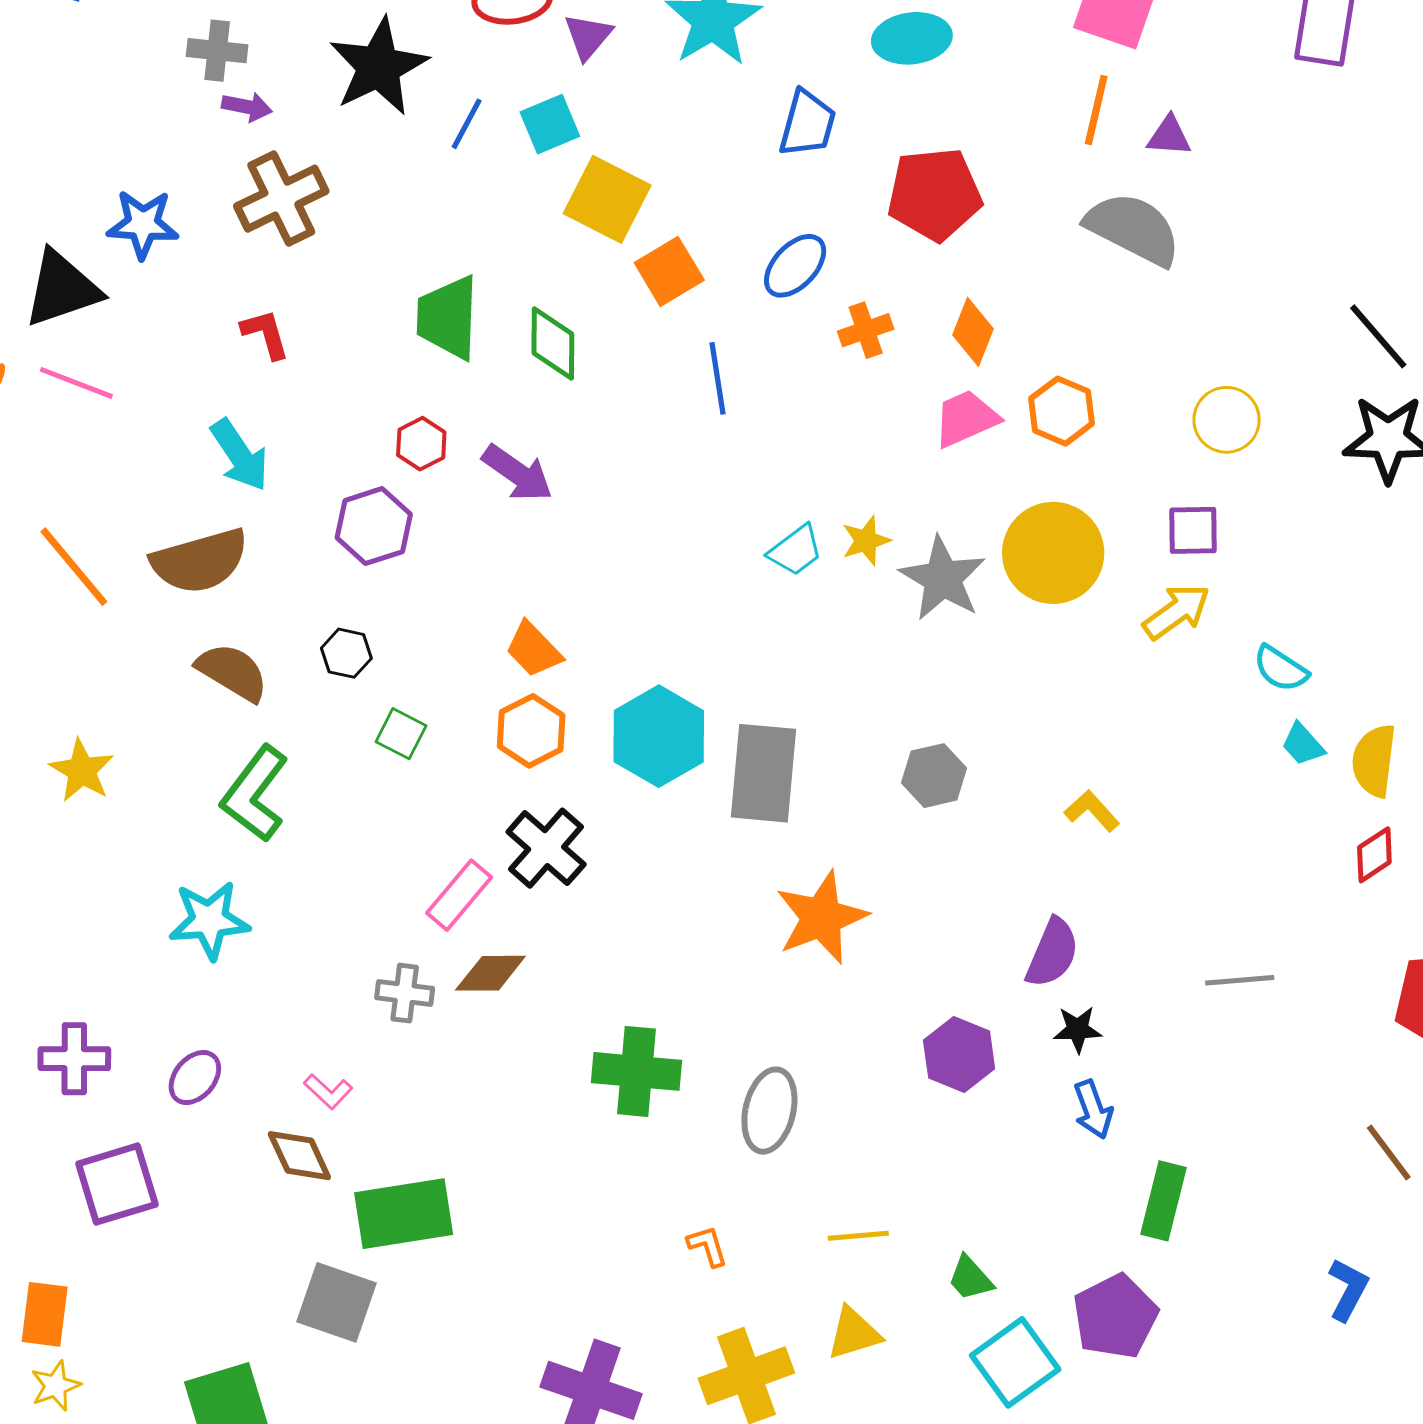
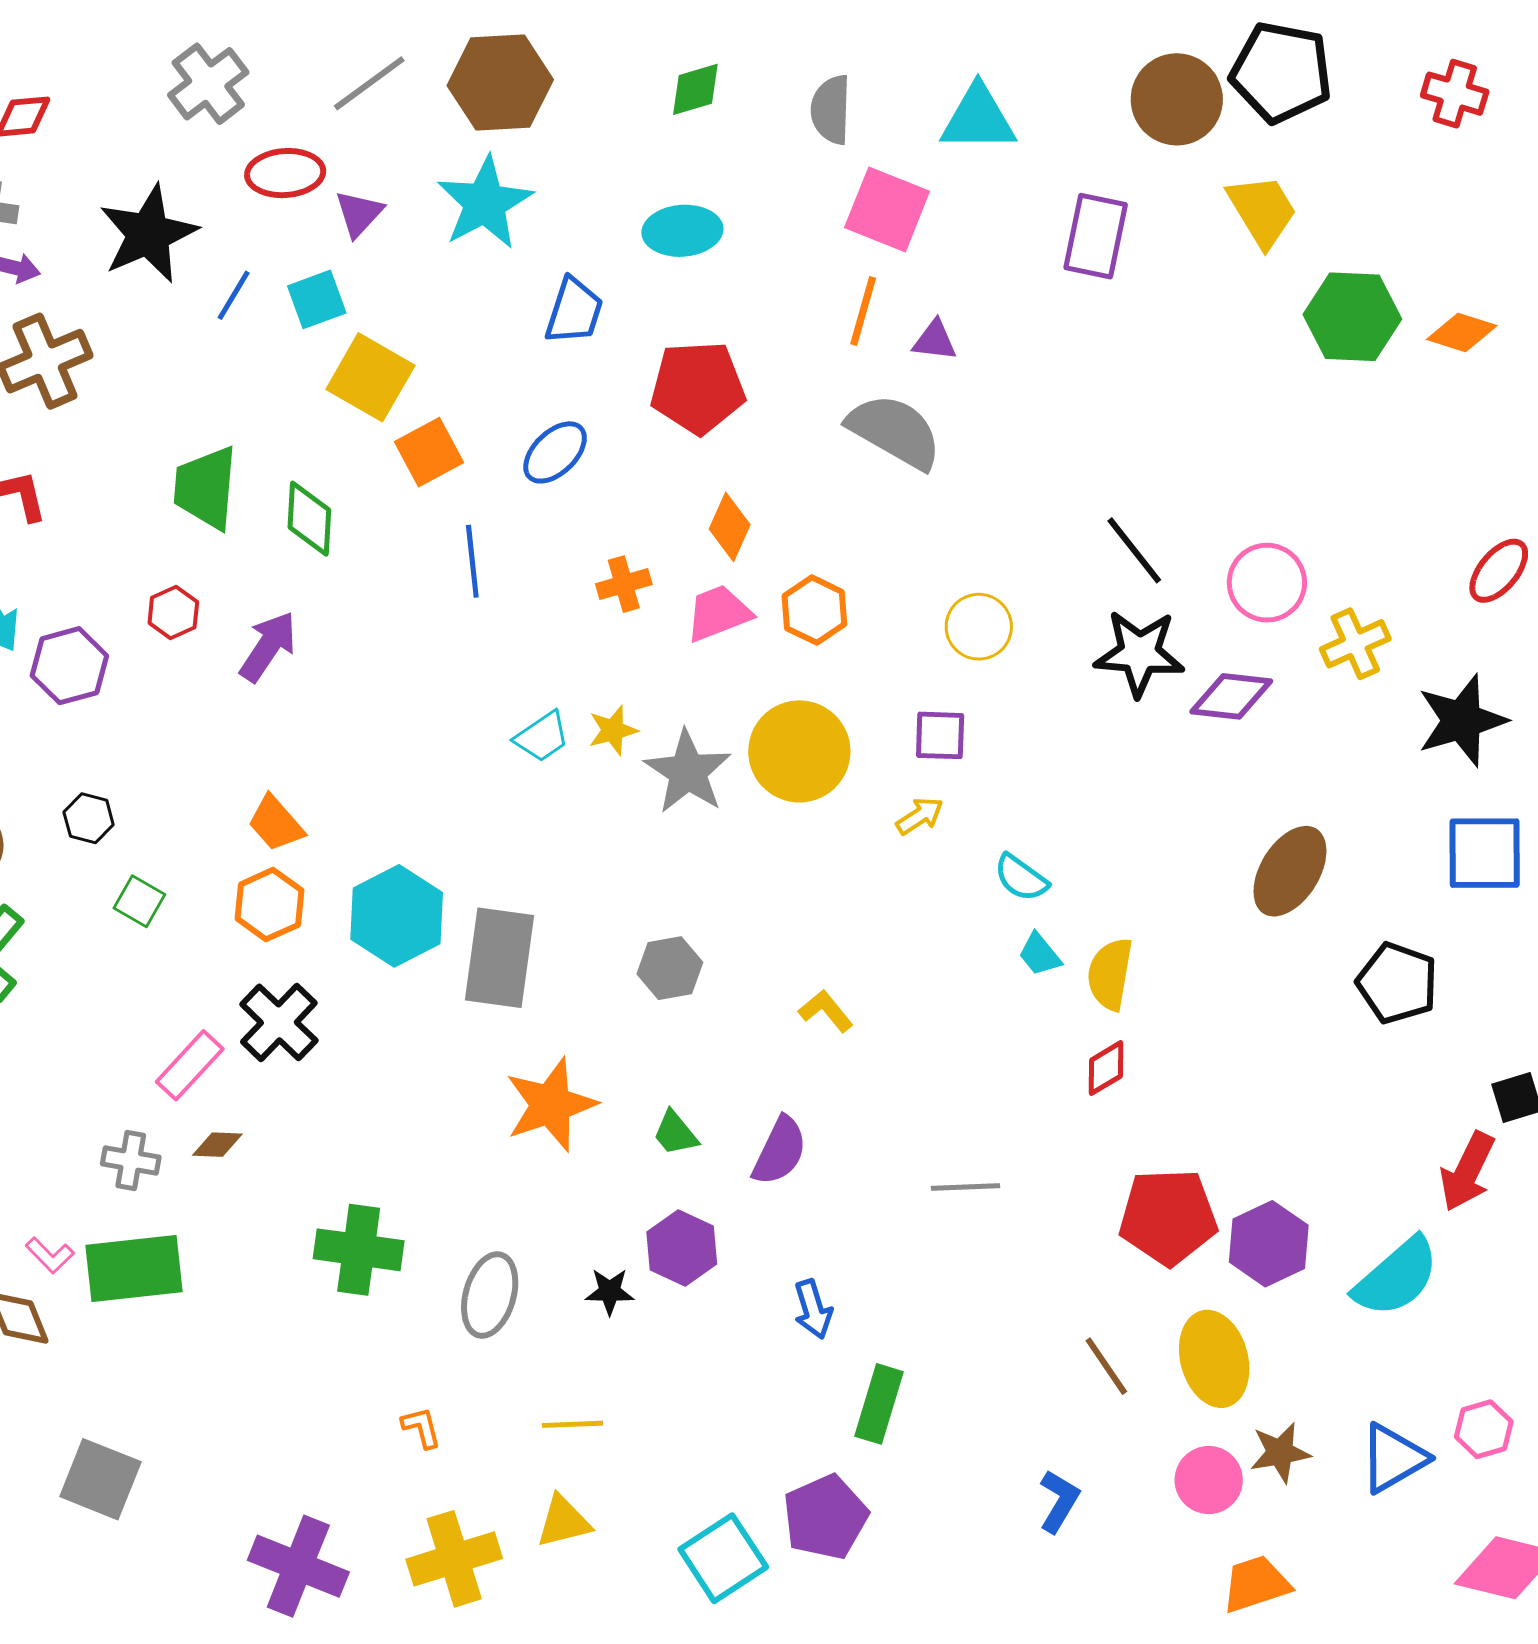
orange cross: (866, 330) -> (624, 584), moved
purple arrow: (518, 473) -> (268, 647), turned -94
purple hexagon: (374, 526) -> (69, 666), moved
yellow arrow: (1176, 612) -> (920, 816), size x0.7
brown diamond: (490, 973) -> (217, 1145), size x0.7
black star: (1078, 1029) -> (610, 1292), moved
green rectangle: (404, 1214) -> (134, 1268), moved
green trapezoid: (970, 1278) -> (675, 1133), moved
gray square: (337, 1302) -> (100, 1479), moved

